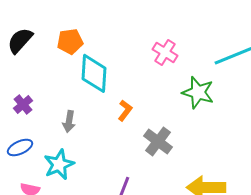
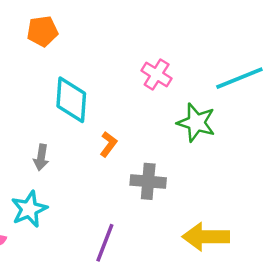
orange pentagon: (70, 41) -> (42, 31), moved
gray cross: (158, 141) -> (148, 181), turned -32

